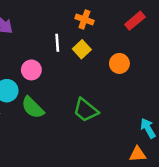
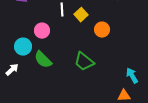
orange circle: (119, 63) -> (102, 30), moved

